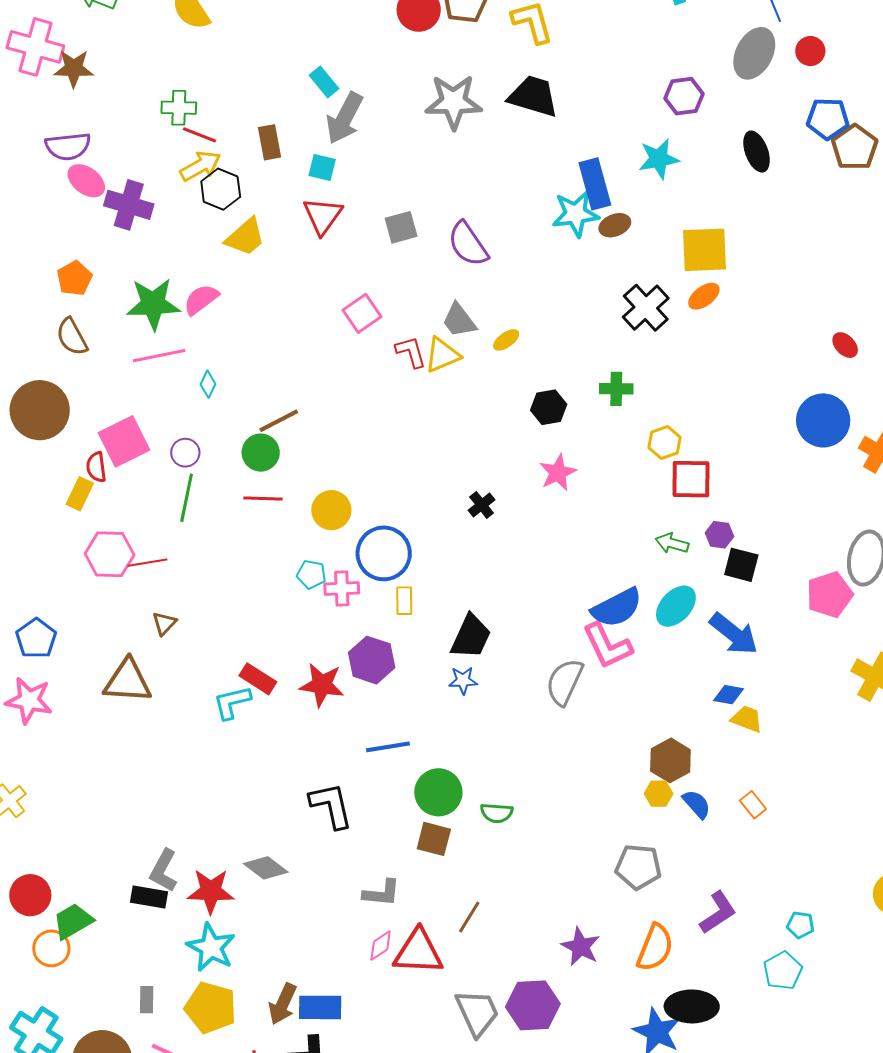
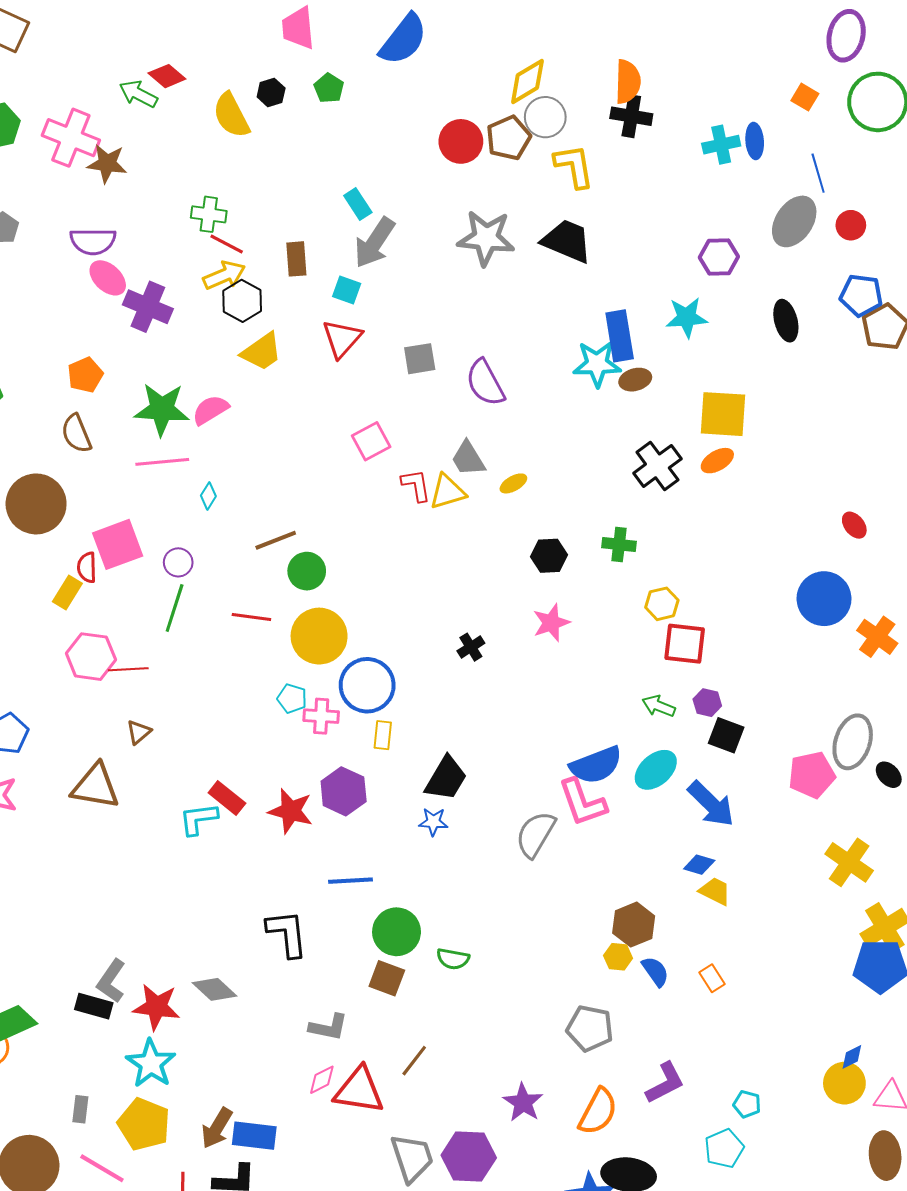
green circle: (261, 453) -> (307, 571), moved
yellow circle: (331, 510) -> (319, 636), size x1.4

